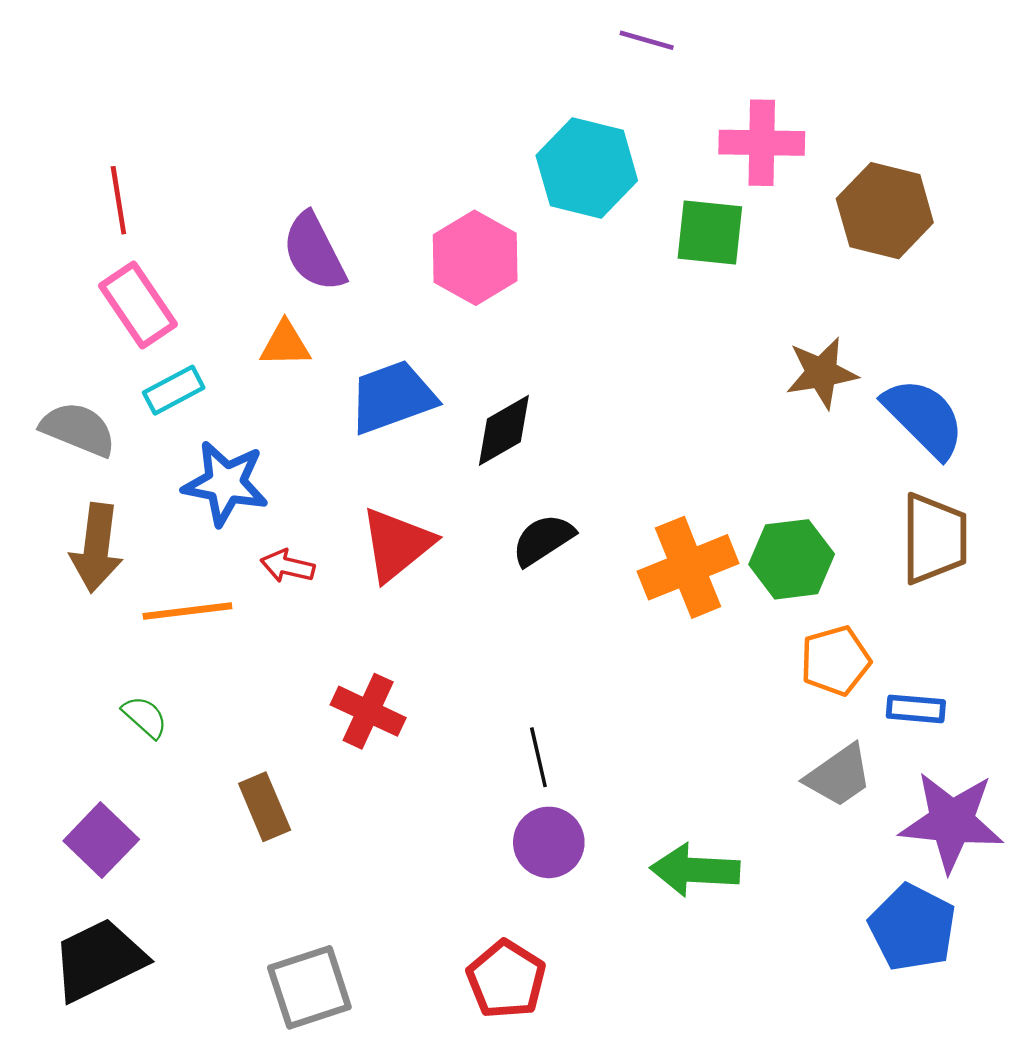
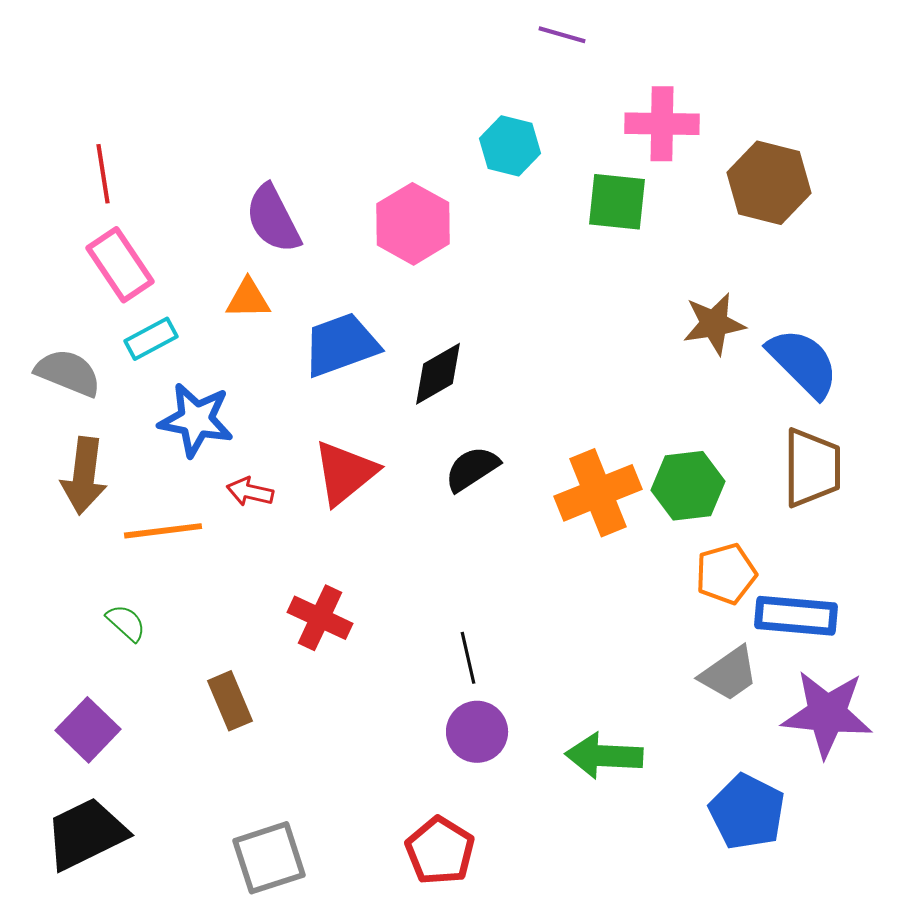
cyan hexagon: (587, 168) -> (510, 146), size x0.7
blue rectangle: (916, 709) -> (796, 616), size x1.6
blue pentagon: (912, 928) -> (747, 812), moved

